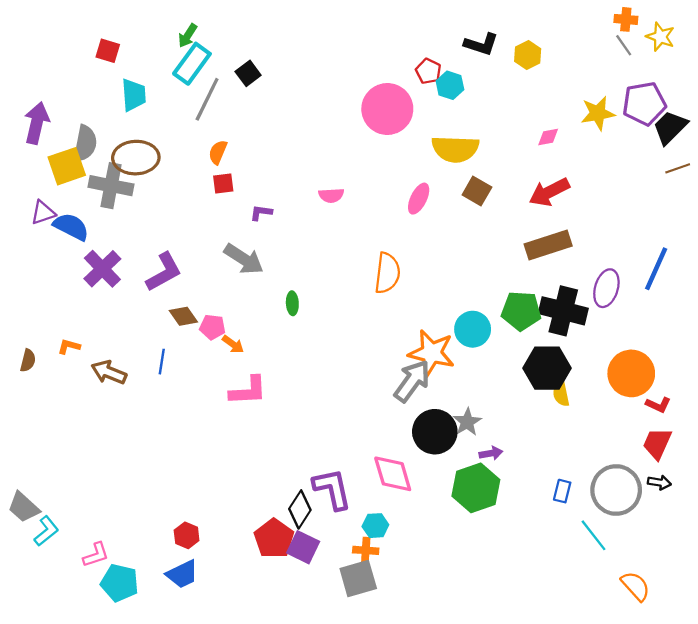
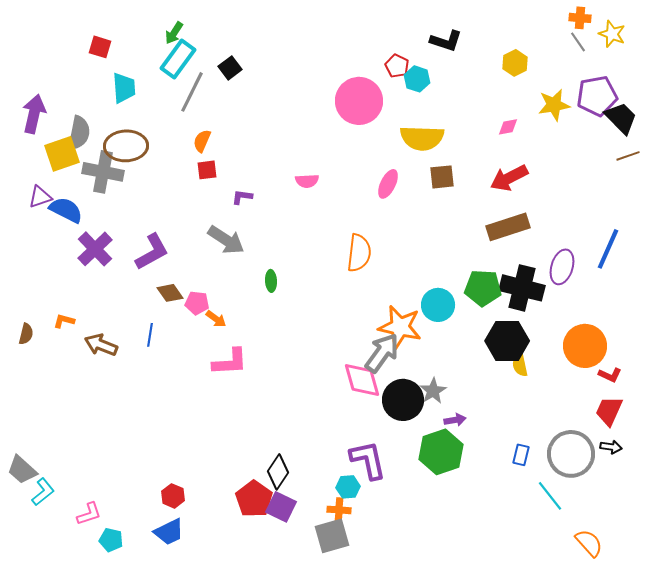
yellow hexagon: (528, 55) -> (515, 63), moved
black trapezoid: (670, 127) -> (621, 118), turned 90
brown square: (477, 191) -> (442, 177), turned -36
pink diamond: (393, 474) -> (362, 380), moved
purple L-shape: (332, 489) -> (368, 460), moved
cyan pentagon: (120, 583) -> (111, 540), size x0.7

